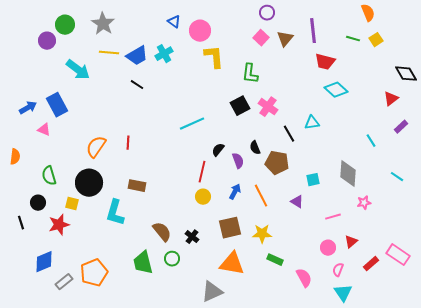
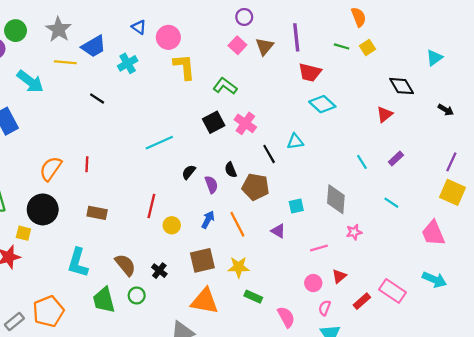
blue trapezoid: (137, 56) -> (94, 46), moved
green L-shape: (250, 74) -> (225, 86), turned 120
purple rectangle: (401, 127) -> (396, 158), moved
red line: (202, 172) -> (151, 206), moved
cyan L-shape: (115, 213) -> (78, 263), moved

